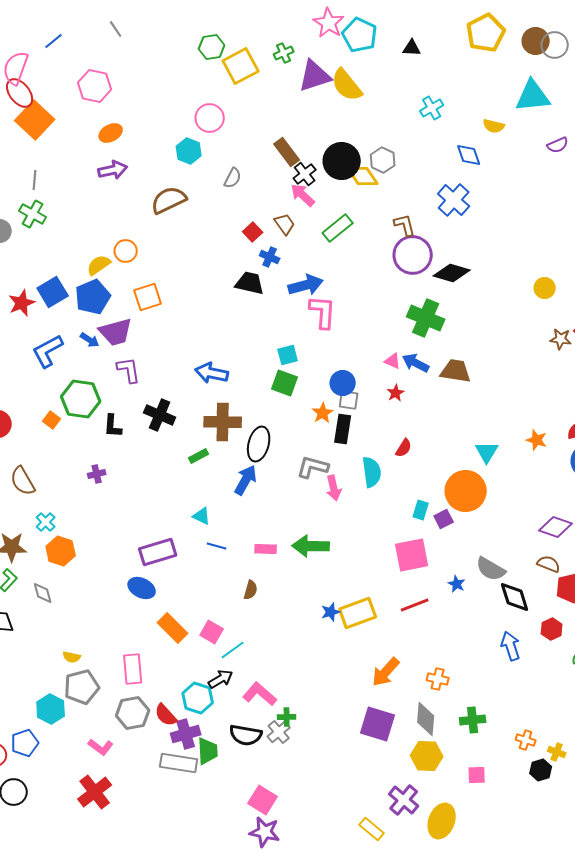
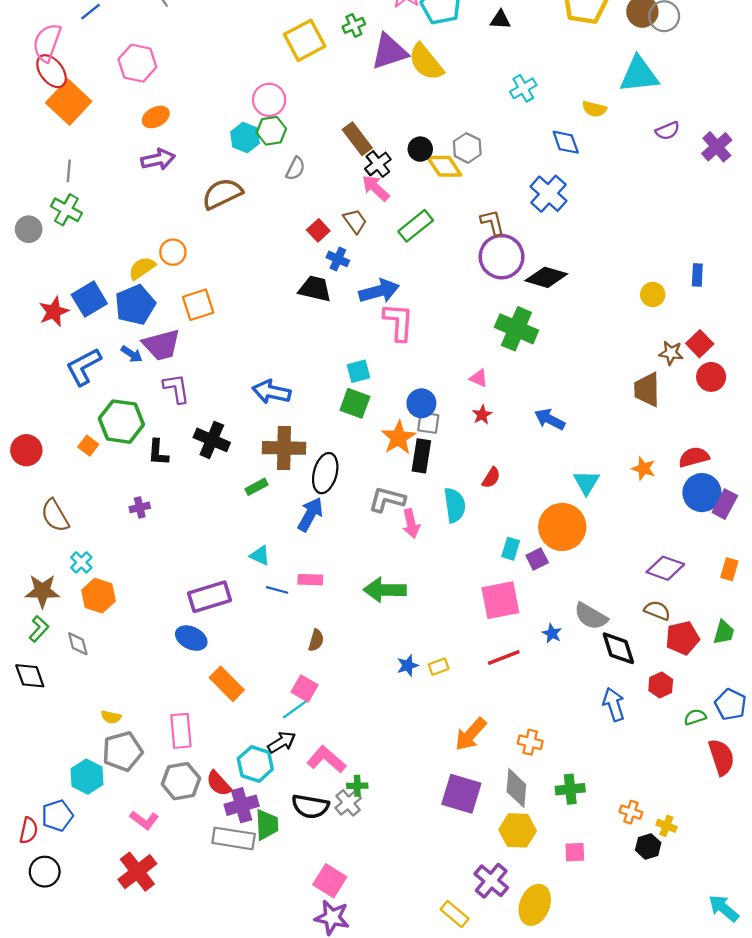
green hexagon: (212, 47) -> (271, 131), moved
black circle: (342, 161) -> (420, 149), size x0.6
blue arrow: (416, 363) -> (550, 419), moved
brown trapezoid: (456, 371) -> (647, 390), moved, turned -100
orange star: (323, 413) -> (398, 438), size x1.4
pink rectangle: (266, 549) -> (310, 580), moved
yellow rectangle: (358, 613) -> (439, 667), size x0.5
pink square: (212, 632) -> (305, 688), moved

